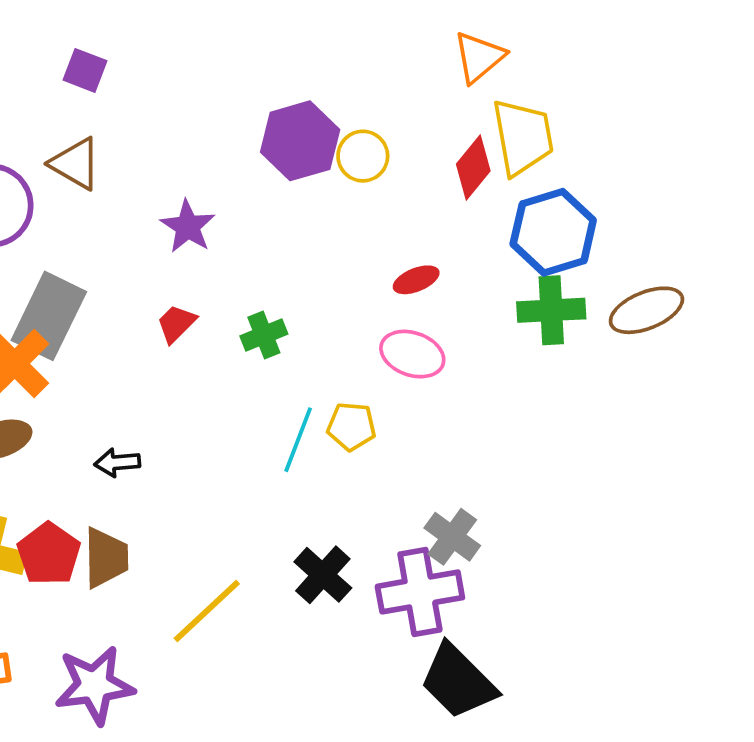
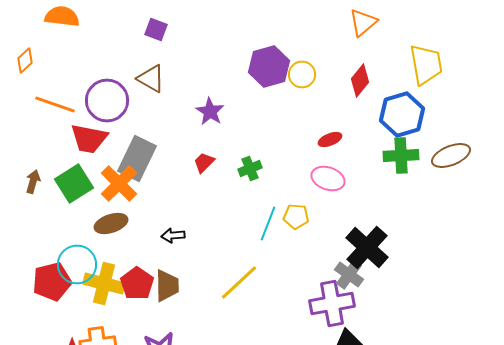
yellow trapezoid: (523, 137) -> (426, 64), moved
black cross: (323, 575) -> (367, 248), moved, size x1.4
yellow line: (207, 611) -> (239, 282), moved

